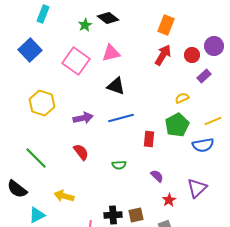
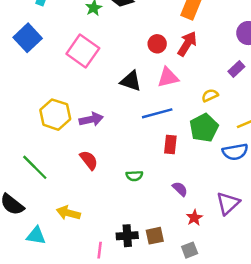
pink triangle: (111, 53) -> (168, 77), moved
red circle: (192, 55) -> (157, 44), moved
yellow hexagon: (42, 103) -> (55, 115), moved
blue line: (121, 118) -> (157, 113), moved
cyan triangle: (37, 215) -> (36, 236), turned 36

